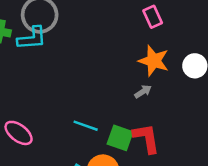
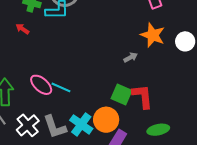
gray arrow: (143, 92) -> (131, 57), moved
cyan line: (86, 126) -> (61, 87), moved

